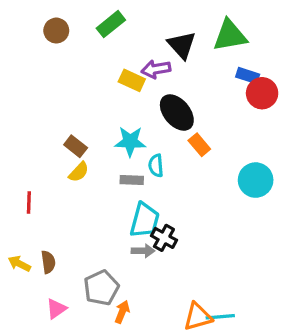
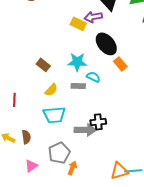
cyan semicircle: (156, 166) -> (93, 77), turned 120
yellow semicircle: (79, 172) -> (51, 90), moved
cyan trapezoid: (145, 220) -> (54, 115), moved, turned 70
black cross: (164, 238) -> (98, 122), turned -35
gray arrow: (143, 251) -> (85, 130), size x1.5

